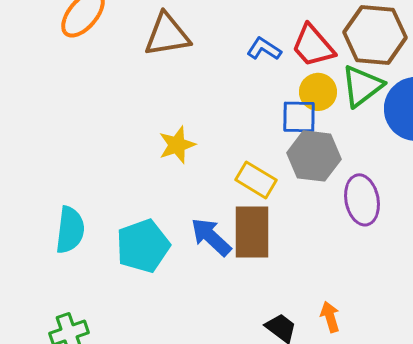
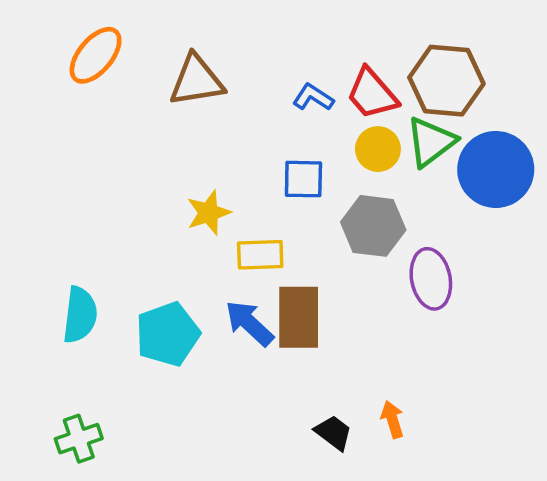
blue square: (299, 117) -> (303, 179), moved
yellow rectangle: (256, 180) -> (260, 255), moved, turned -33

